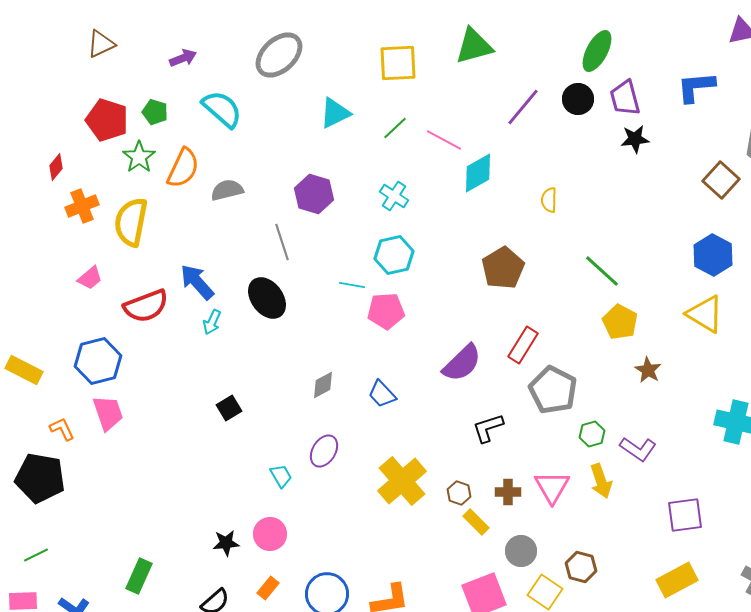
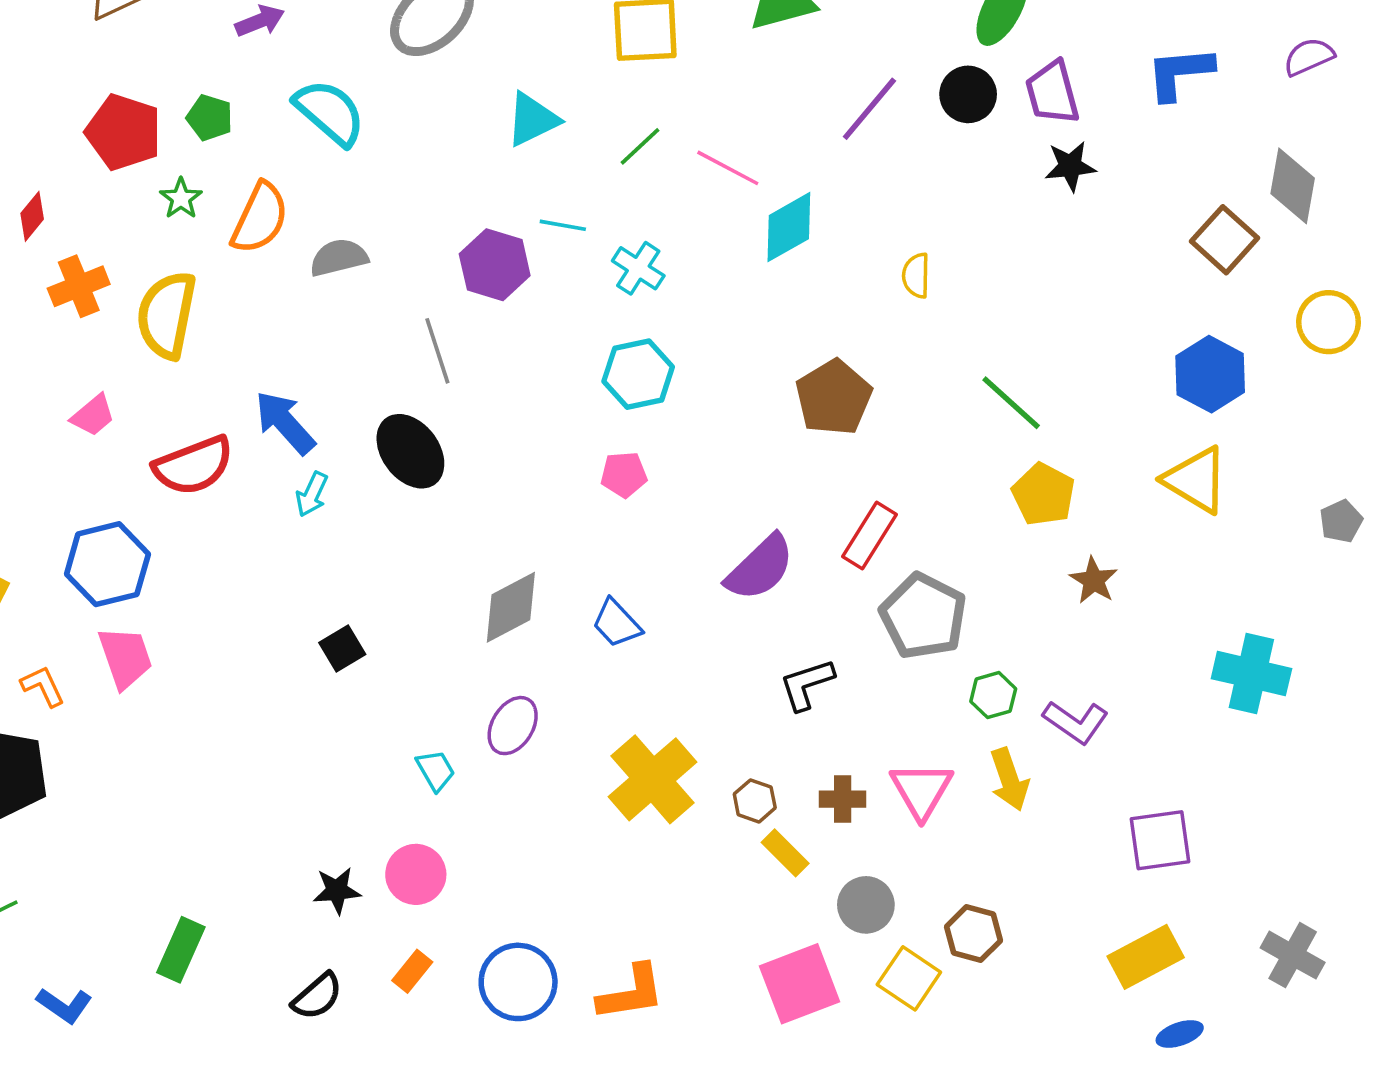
green star: (139, 157) -> (181, 198), size x0.7
cyan line: (352, 285) -> (563, 225), moved
pink pentagon: (386, 311) -> (624, 475), size x0.7
gray diamond: (323, 385) -> (511, 607), size x1.5

